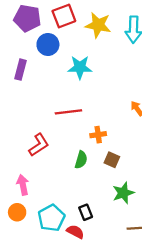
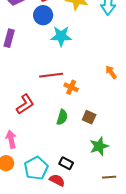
blue circle: (48, 45) -> (43, 15), moved
orange cross: (98, 135) -> (71, 87), moved, turned 32
black rectangle: (86, 212) -> (66, 163), turned -40

